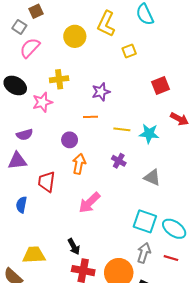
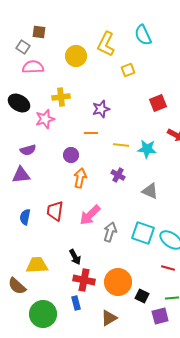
brown square: (36, 11) -> (39, 32), turned 32
pink semicircle: (30, 48) -> (33, 67), turned 45
red trapezoid: (47, 182) -> (55, 211), moved
gray arrow: (144, 253) -> (110, 232), moved

